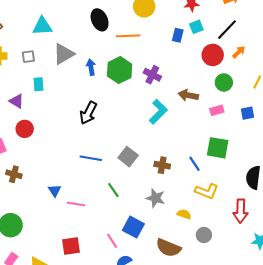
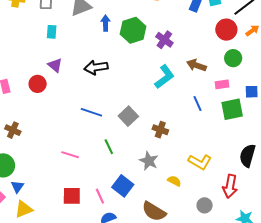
purple triangle: (16, 101) -> (55, 65), moved
black arrow: (88, 113) -> (96, 67), turned 45
red circle: (25, 129) -> (38, 84), moved
green square: (218, 148) -> (232, 109), moved, turned -30
blue line: (194, 164) -> (197, 104), moved
brown cross: (14, 174) -> (13, 130), moved
blue triangle: (55, 190) -> (17, 187), moved
gray circle: (204, 235) -> (205, 205), moved
red square: (71, 246) -> (72, 196), moved

